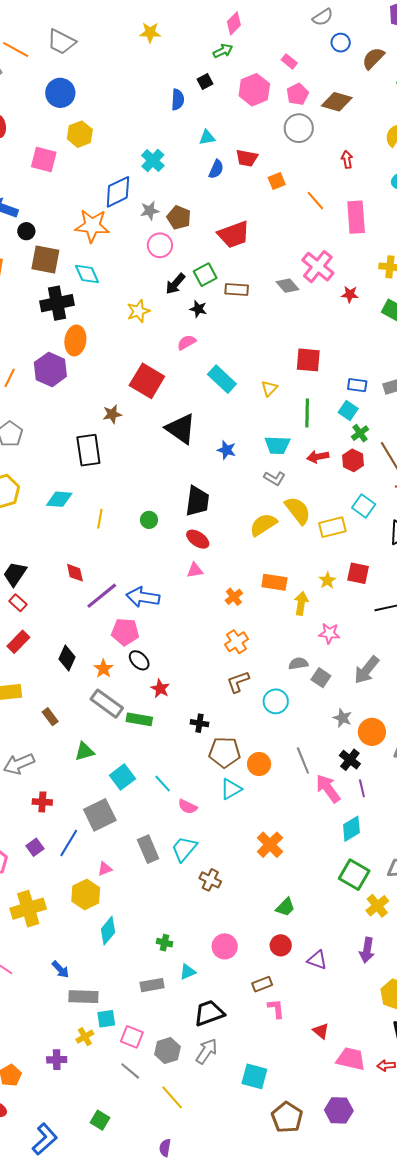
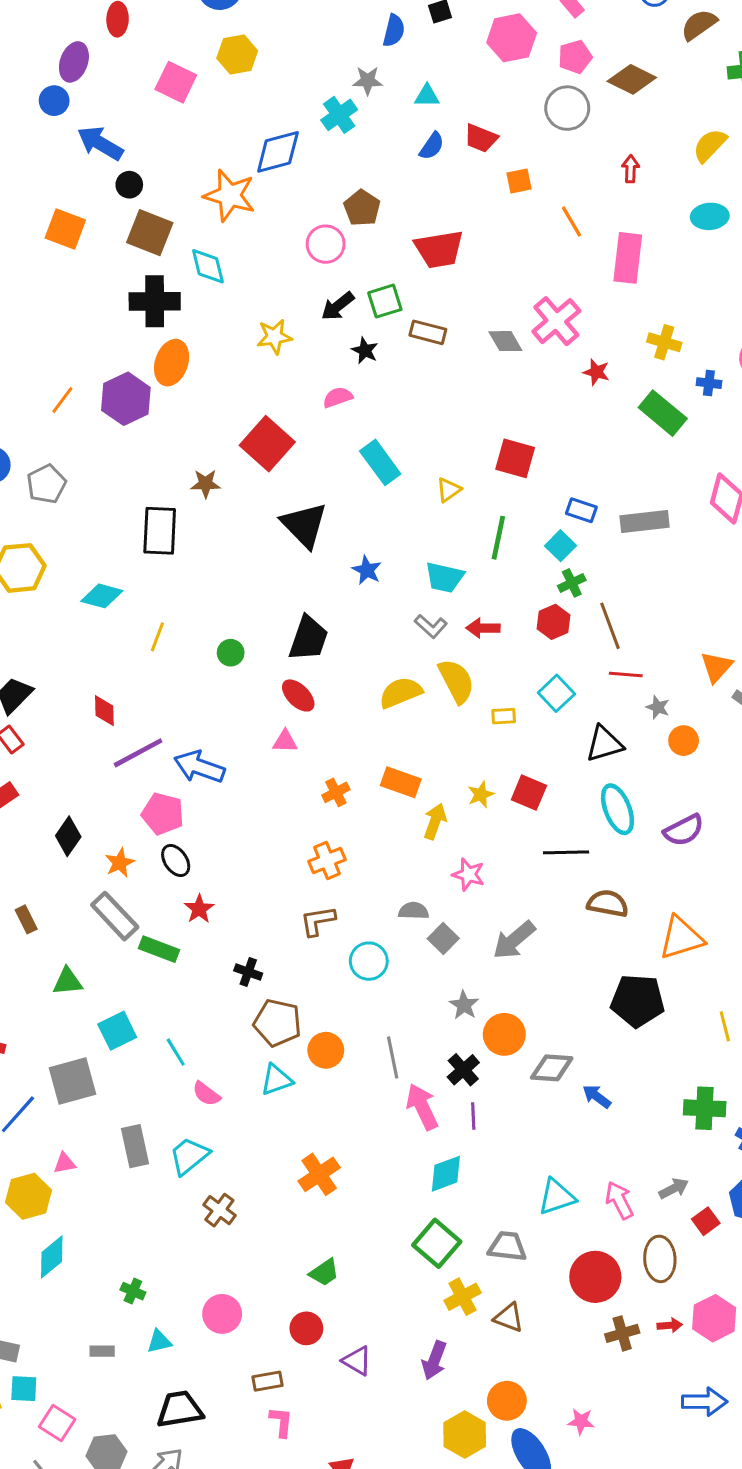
gray star: (150, 211) -> (368, 81), moved
red arrow: (318, 457) -> (483, 628), moved
yellow rectangle: (332, 527) -> (504, 716), size x0.6
gray rectangle: (152, 985) -> (102, 1351), size x0.7

